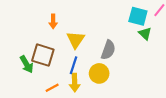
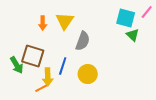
yellow triangle: (76, 40) -> (65, 21), moved
gray semicircle: (108, 50) -> (83, 41), moved
yellow arrow: (75, 83) -> (48, 77), moved

